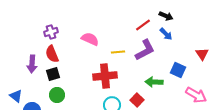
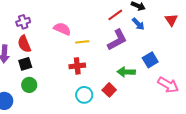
yellow line: (118, 52) -> (82, 42), moved
red triangle: (202, 54) -> (171, 20), moved
blue square: (178, 70) -> (150, 60), turned 35
red cross: (105, 76) -> (77, 66), size x0.7

